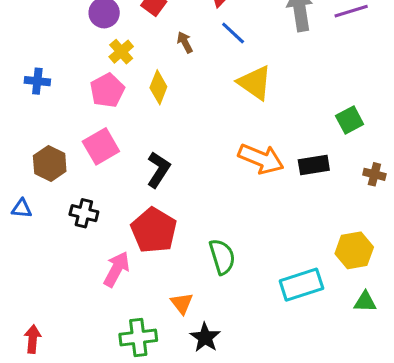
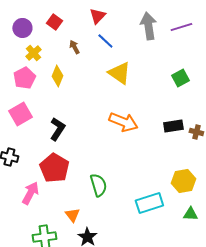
green square: (350, 120) -> (180, 78), moved
black rectangle: (314, 165) -> (173, 126), moved

